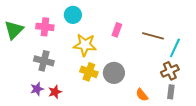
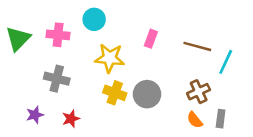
brown cross: (170, 71) -> (199, 92), moved
purple star: (37, 89) -> (35, 115), moved
orange semicircle: (142, 95) -> (195, 120), moved

